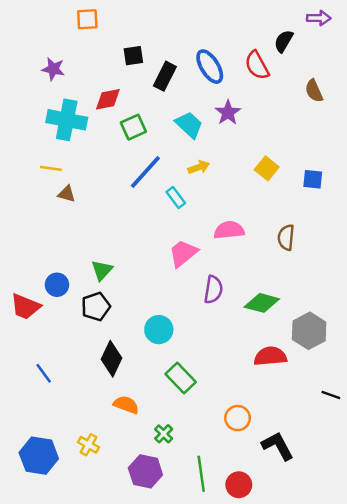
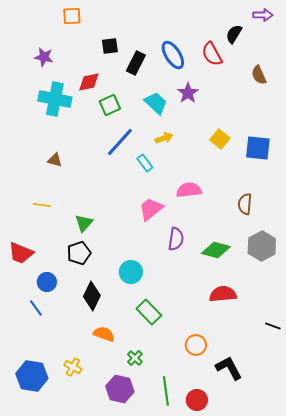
yellow line: (51, 168) -> (42, 205), moved
blue square: (313, 179) -> (258, 148), size x1.5
brown semicircle: (286, 237) -> (245, 204), moved
blue circle: (57, 285) -> (47, 282), moved
gray hexagon: (309, 331) -> (262, 246), moved

